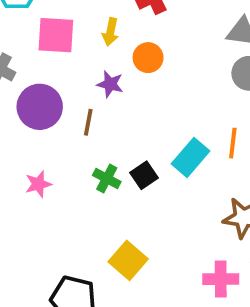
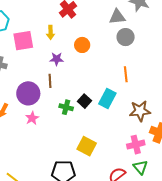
orange circle: (148, 58) -> (82, 45), moved
purple circle: (40, 107) -> (28, 93), moved
cyan rectangle: (191, 157) -> (107, 98), moved

